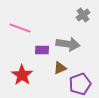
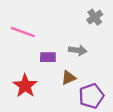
gray arrow: (68, 44) -> (78, 50), size x0.7

